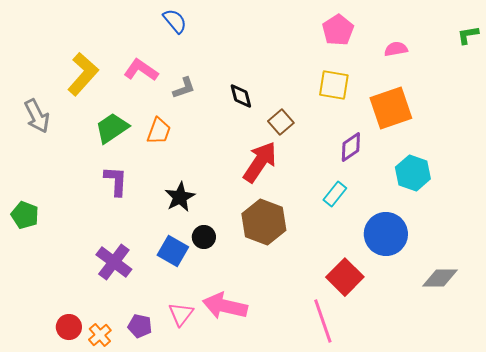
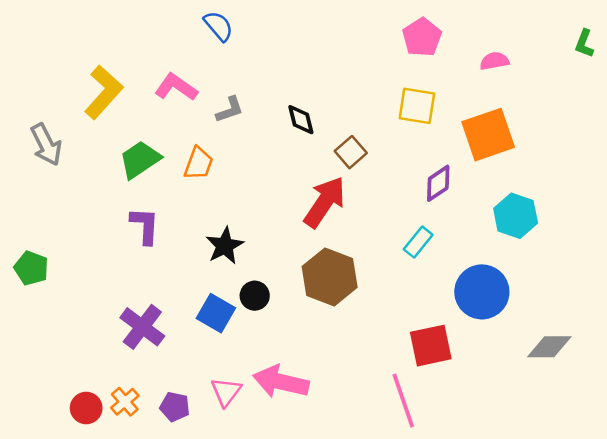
green L-shape: (468, 35) -> (584, 43), turned -60
red square: (345, 277) -> (431, 346), turned 33
orange cross: (100, 335) -> (125, 402), moved

